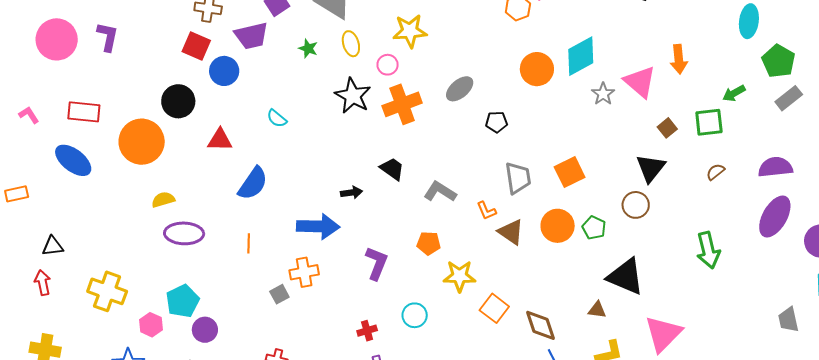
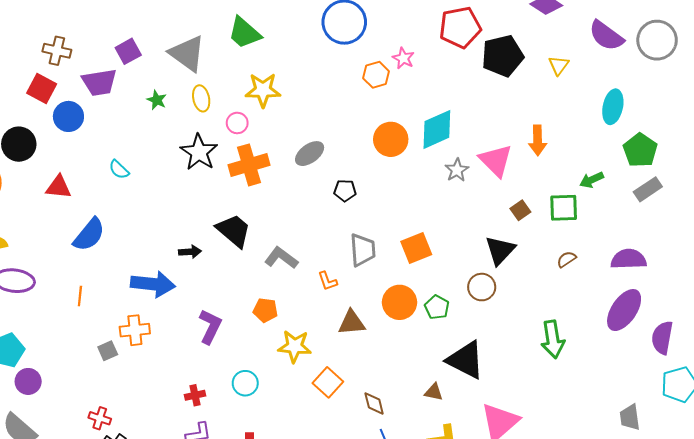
black trapezoid: (392, 169) -> (234, 231), size x1.4
brown triangle: (511, 232) -> (352, 323), moved, turned -44
brown diamond: (541, 325) -> (374, 403), size x0.7

